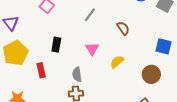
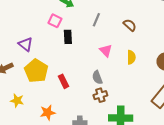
black rectangle: (56, 45) -> (68, 37), moved
yellow semicircle: (117, 62) -> (131, 57), turned 144

